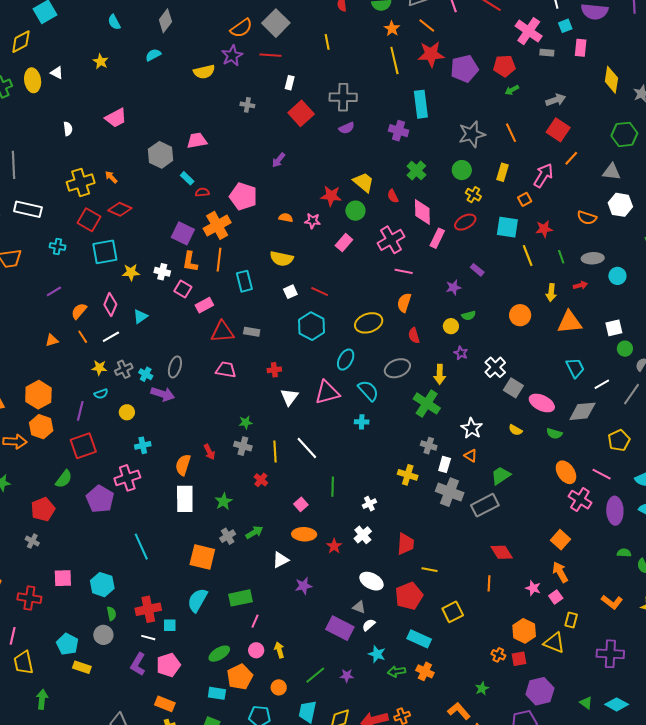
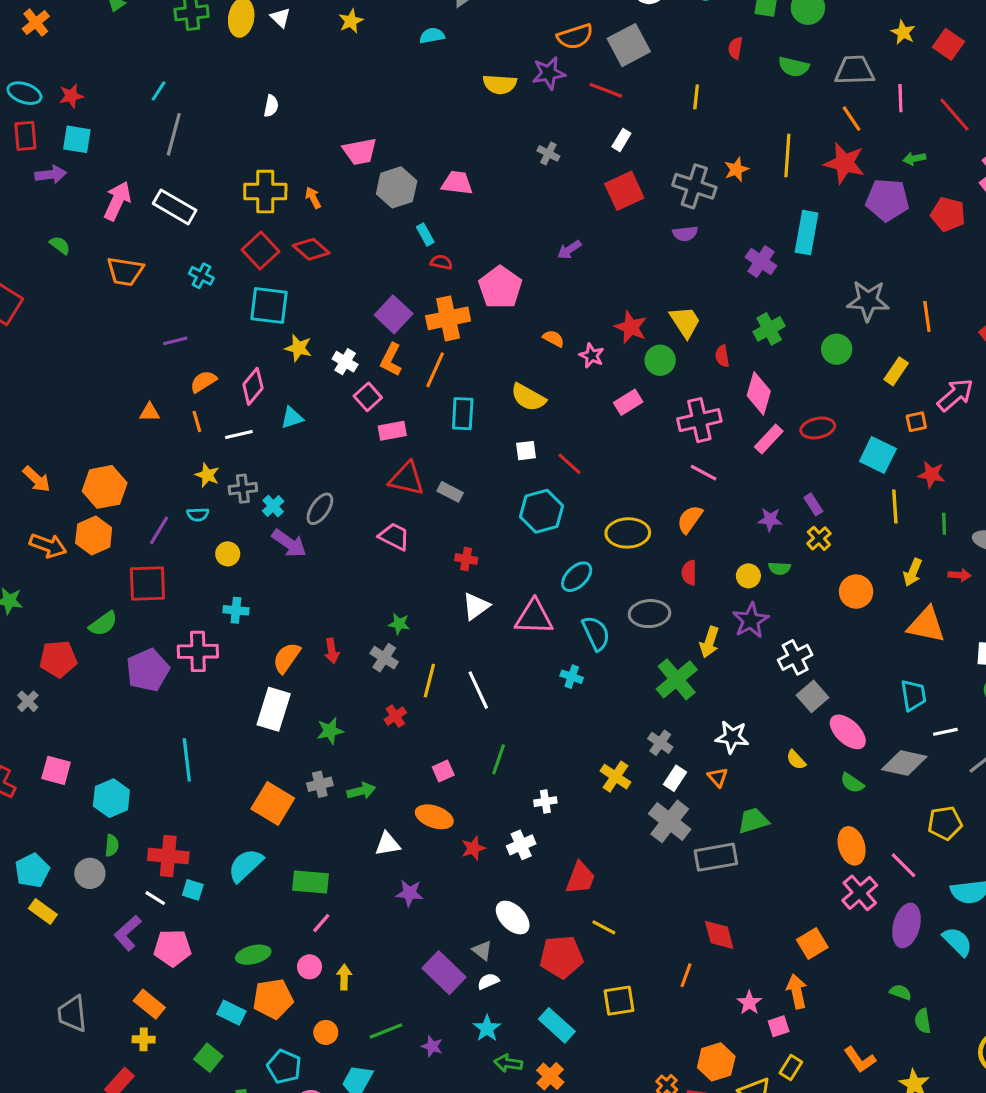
orange star: (392, 29) -> (736, 169), moved
green arrow: (512, 90) -> (914, 159), moved
pink trapezoid: (116, 118) -> (360, 152), moved
yellow cross: (473, 195) -> (819, 538), moved
purple star: (461, 353) -> (751, 620), size x1.6
white star: (472, 428) -> (732, 737), turned 30

